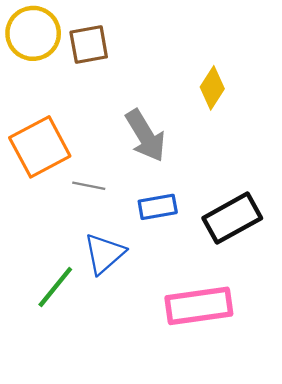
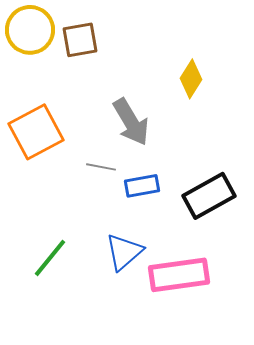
gray line: (89, 186) -> (101, 167), moved
blue triangle: (104, 254) -> (124, 252), moved

